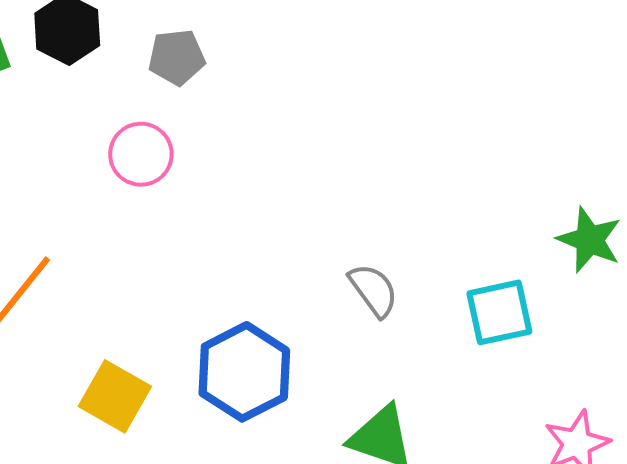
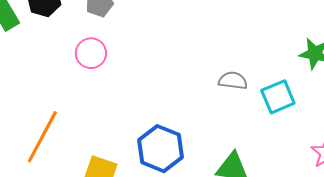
gray semicircle: (373, 290) -> (233, 81), moved, turned -36

